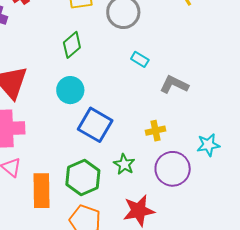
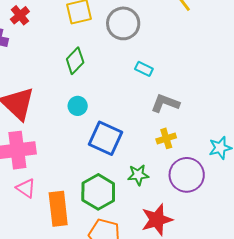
gray L-shape: (174, 85) -> (165, 103), moved
cyan circle: (70, 90) -> (78, 106), size x0.7
green star: (124, 164) -> (138, 175), turned -30

